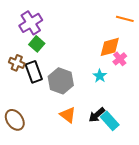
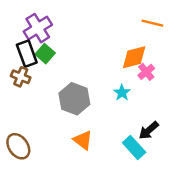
black rectangle: (34, 72) -> (27, 54), moved
black arrow: (97, 115) -> (149, 130), moved

